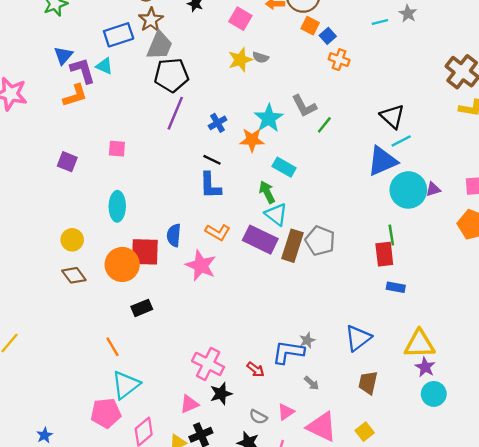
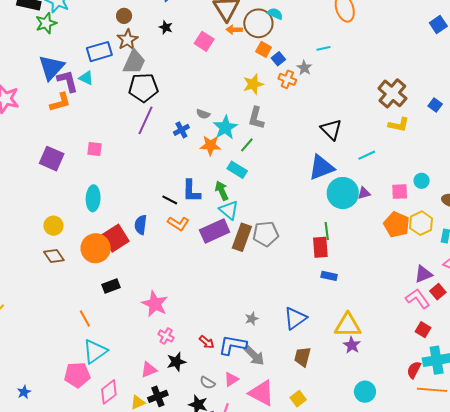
gray star: (408, 14) -> (304, 68), moved
blue triangle: (63, 55) -> (51, 67), size x1.6
gray semicircle: (261, 57) -> (203, 114), moved
yellow star: (240, 60) -> (253, 84), moved
gray L-shape: (304, 106) -> (256, 118), turned 40
green line: (324, 125) -> (247, 145), moved
cyan line: (401, 141) -> (367, 155), moved
black line: (212, 160) -> (170, 200), moved
purple square: (67, 162) -> (52, 159), size x1.4
blue L-shape: (210, 185) -> (191, 191), moved
purple rectangle: (260, 240) -> (215, 231), turned -52
gray pentagon: (320, 241) -> (266, 234), turned -30
red square: (145, 252) -> (115, 238), turned -36
pink star: (201, 265) -> (155, 304), moved
blue L-shape: (288, 352) -> (232, 345), moved
pink cross: (208, 364) -> (166, 336), size x0.6
gray arrow: (312, 383) -> (254, 355), size x1.6
cyan circle: (434, 394) -> (365, 392), moved

